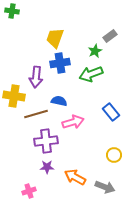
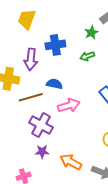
yellow trapezoid: (55, 38) -> (27, 19), moved
green arrow: (91, 74) -> (87, 56), size x0.6
purple cross: (46, 141) -> (41, 125), turned 35

